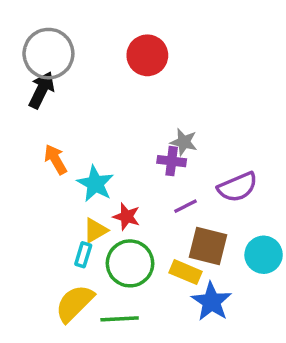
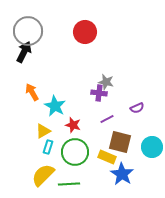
purple semicircle: (238, 187) -> (137, 108), size x0.6
yellow triangle: (95, 230) -> (43, 131), moved

